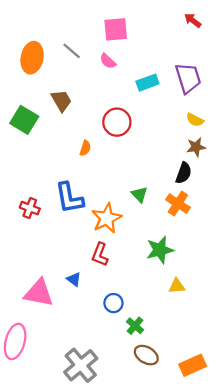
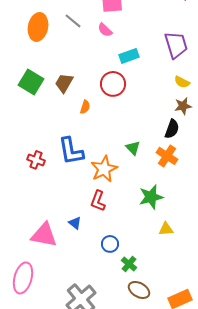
cyan rectangle: (147, 83) -> (129, 56), moved
brown trapezoid: (61, 101) -> (64, 83), moved, turned -120

